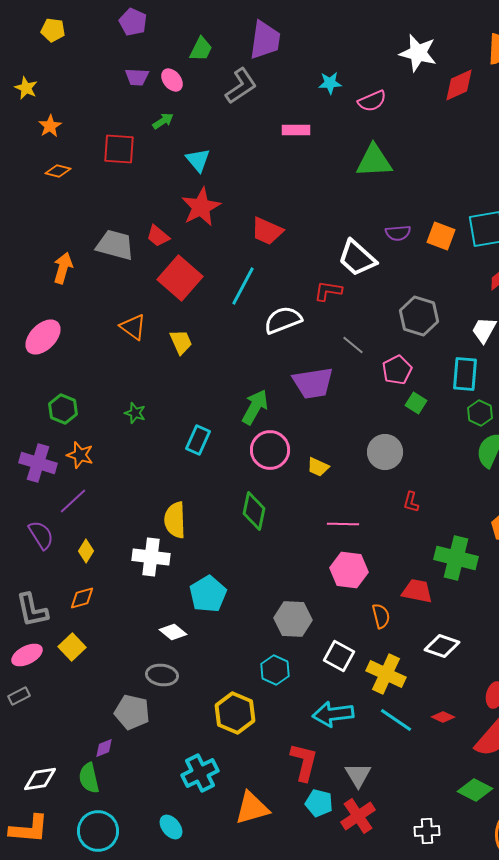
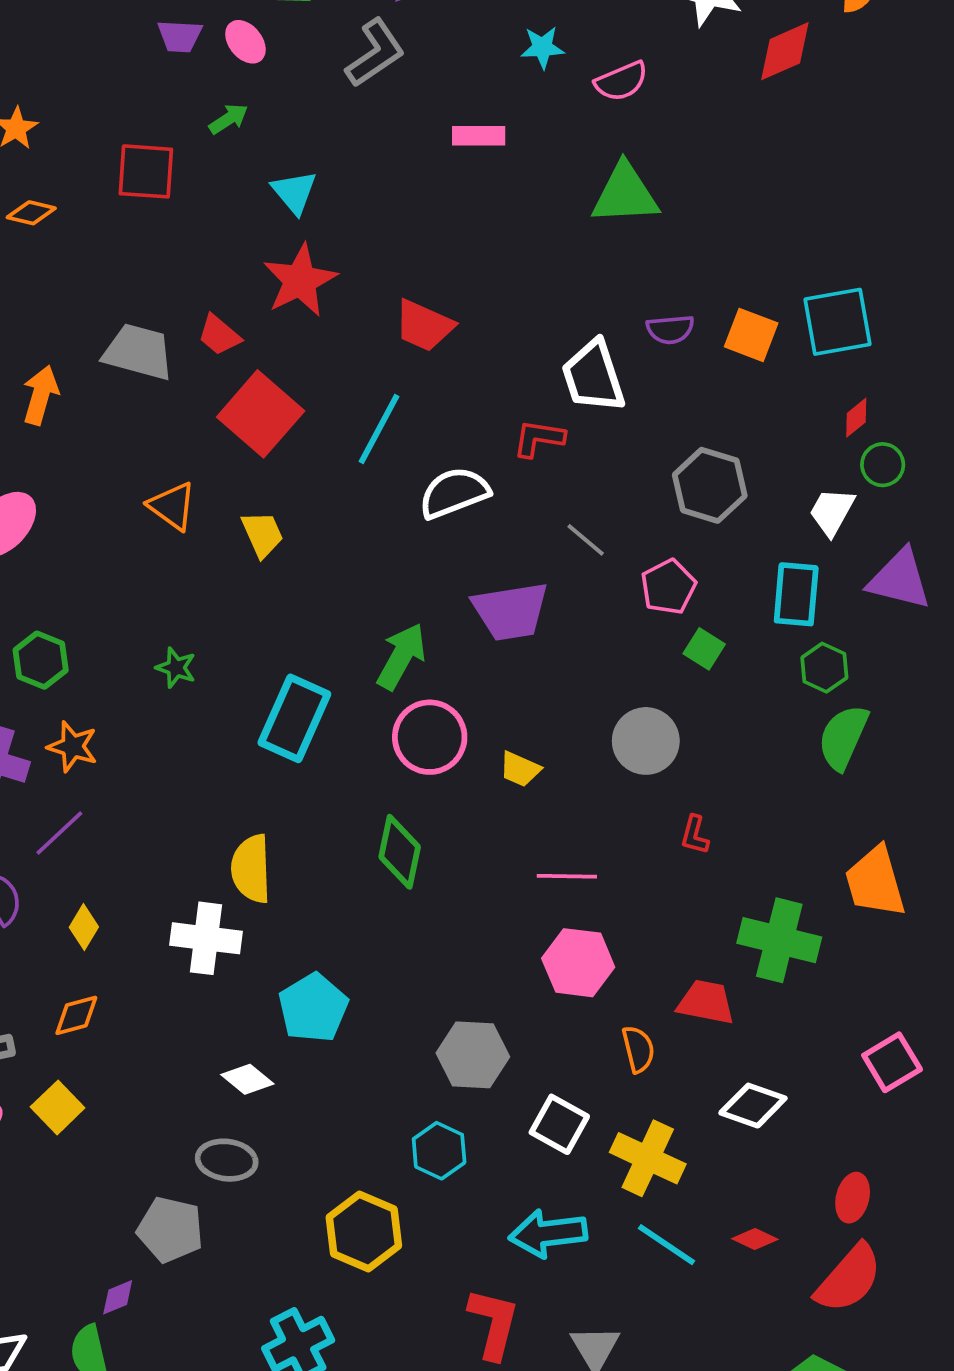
white trapezoid: (357, 258) -> (593, 376), turned 30
cyan rectangle: (198, 440) -> (294, 718), size x1.5

